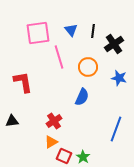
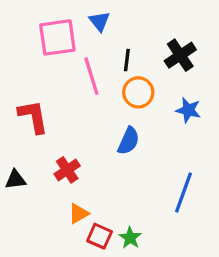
blue triangle: (71, 30) -> (99, 21), moved
black line: (93, 31) -> (127, 60), moved
red cross: (54, 121) -> (67, 170), moved

